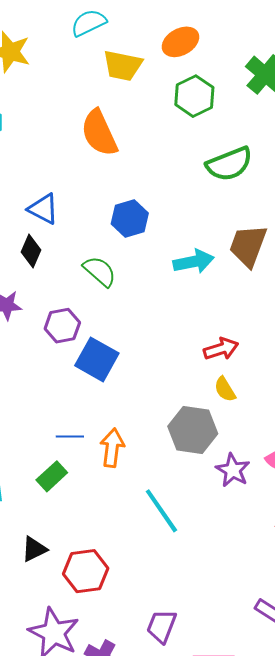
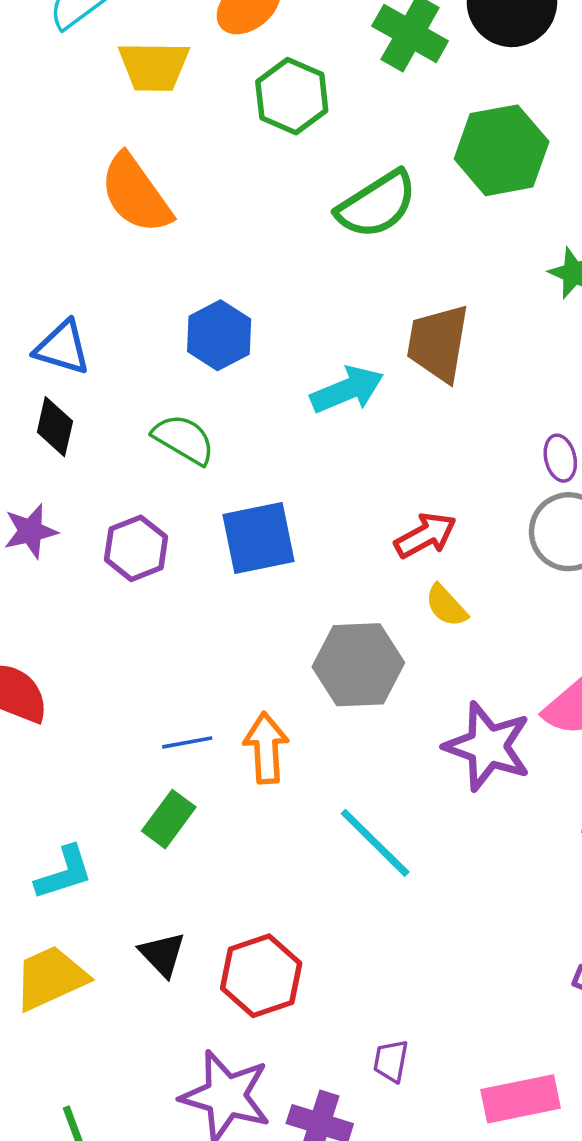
blue square: (97, 359) -> (259, 538), moved, turned -30
gray hexagon: (193, 430) -> (358, 665), moved
purple star: (233, 470) -> (488, 746), size x1.4
black triangle: (34, 549) -> (162, 954), turned -36
purple trapezoid: (162, 626) -> (391, 1061), moved, size x0.7

